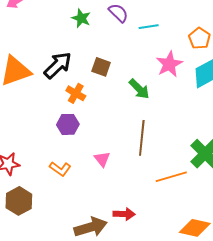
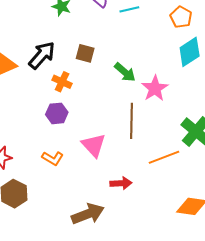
pink star: (169, 64) -> (155, 88), moved
pink triangle: (102, 159) -> (94, 145), size x1.5
red arrow: (124, 214) -> (121, 183), moved

